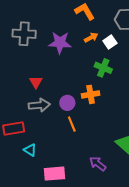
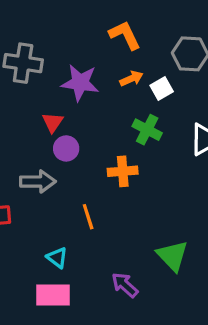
red triangle: (36, 82) -> (53, 122), moved
purple circle: (67, 103) -> (66, 148), moved
cyan triangle: (30, 150) -> (57, 258), moved

